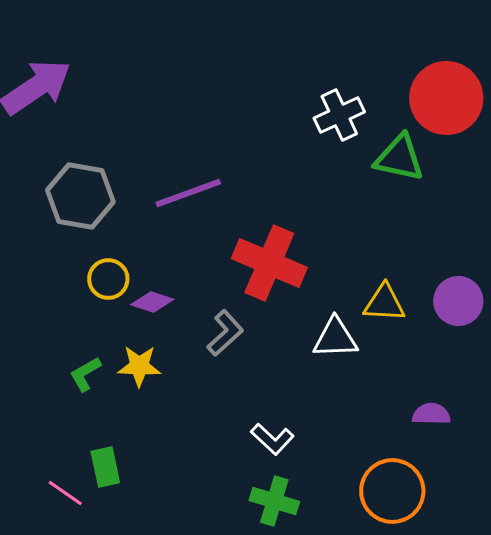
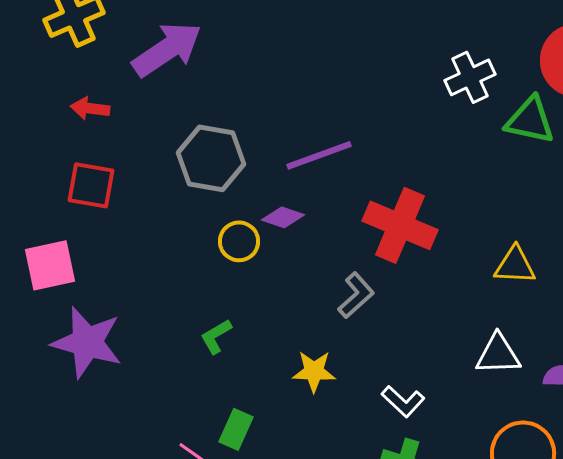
purple diamond: (152, 302) -> (283, 217), moved
white triangle: (335, 338) -> (498, 354), moved
yellow star: (139, 366) -> (314, 371), moved
green rectangle: (105, 467) -> (236, 429), turned 36

